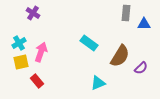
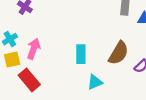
cyan rectangle: (89, 43) -> (81, 54), moved, turned 54
red rectangle: (37, 81) -> (29, 80), size x1.5

